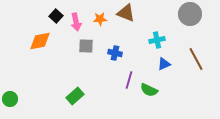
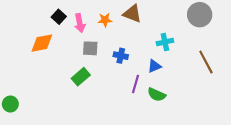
blue triangle: (164, 64) -> (154, 66), moved
green rectangle: (75, 96) -> (81, 77), moved

